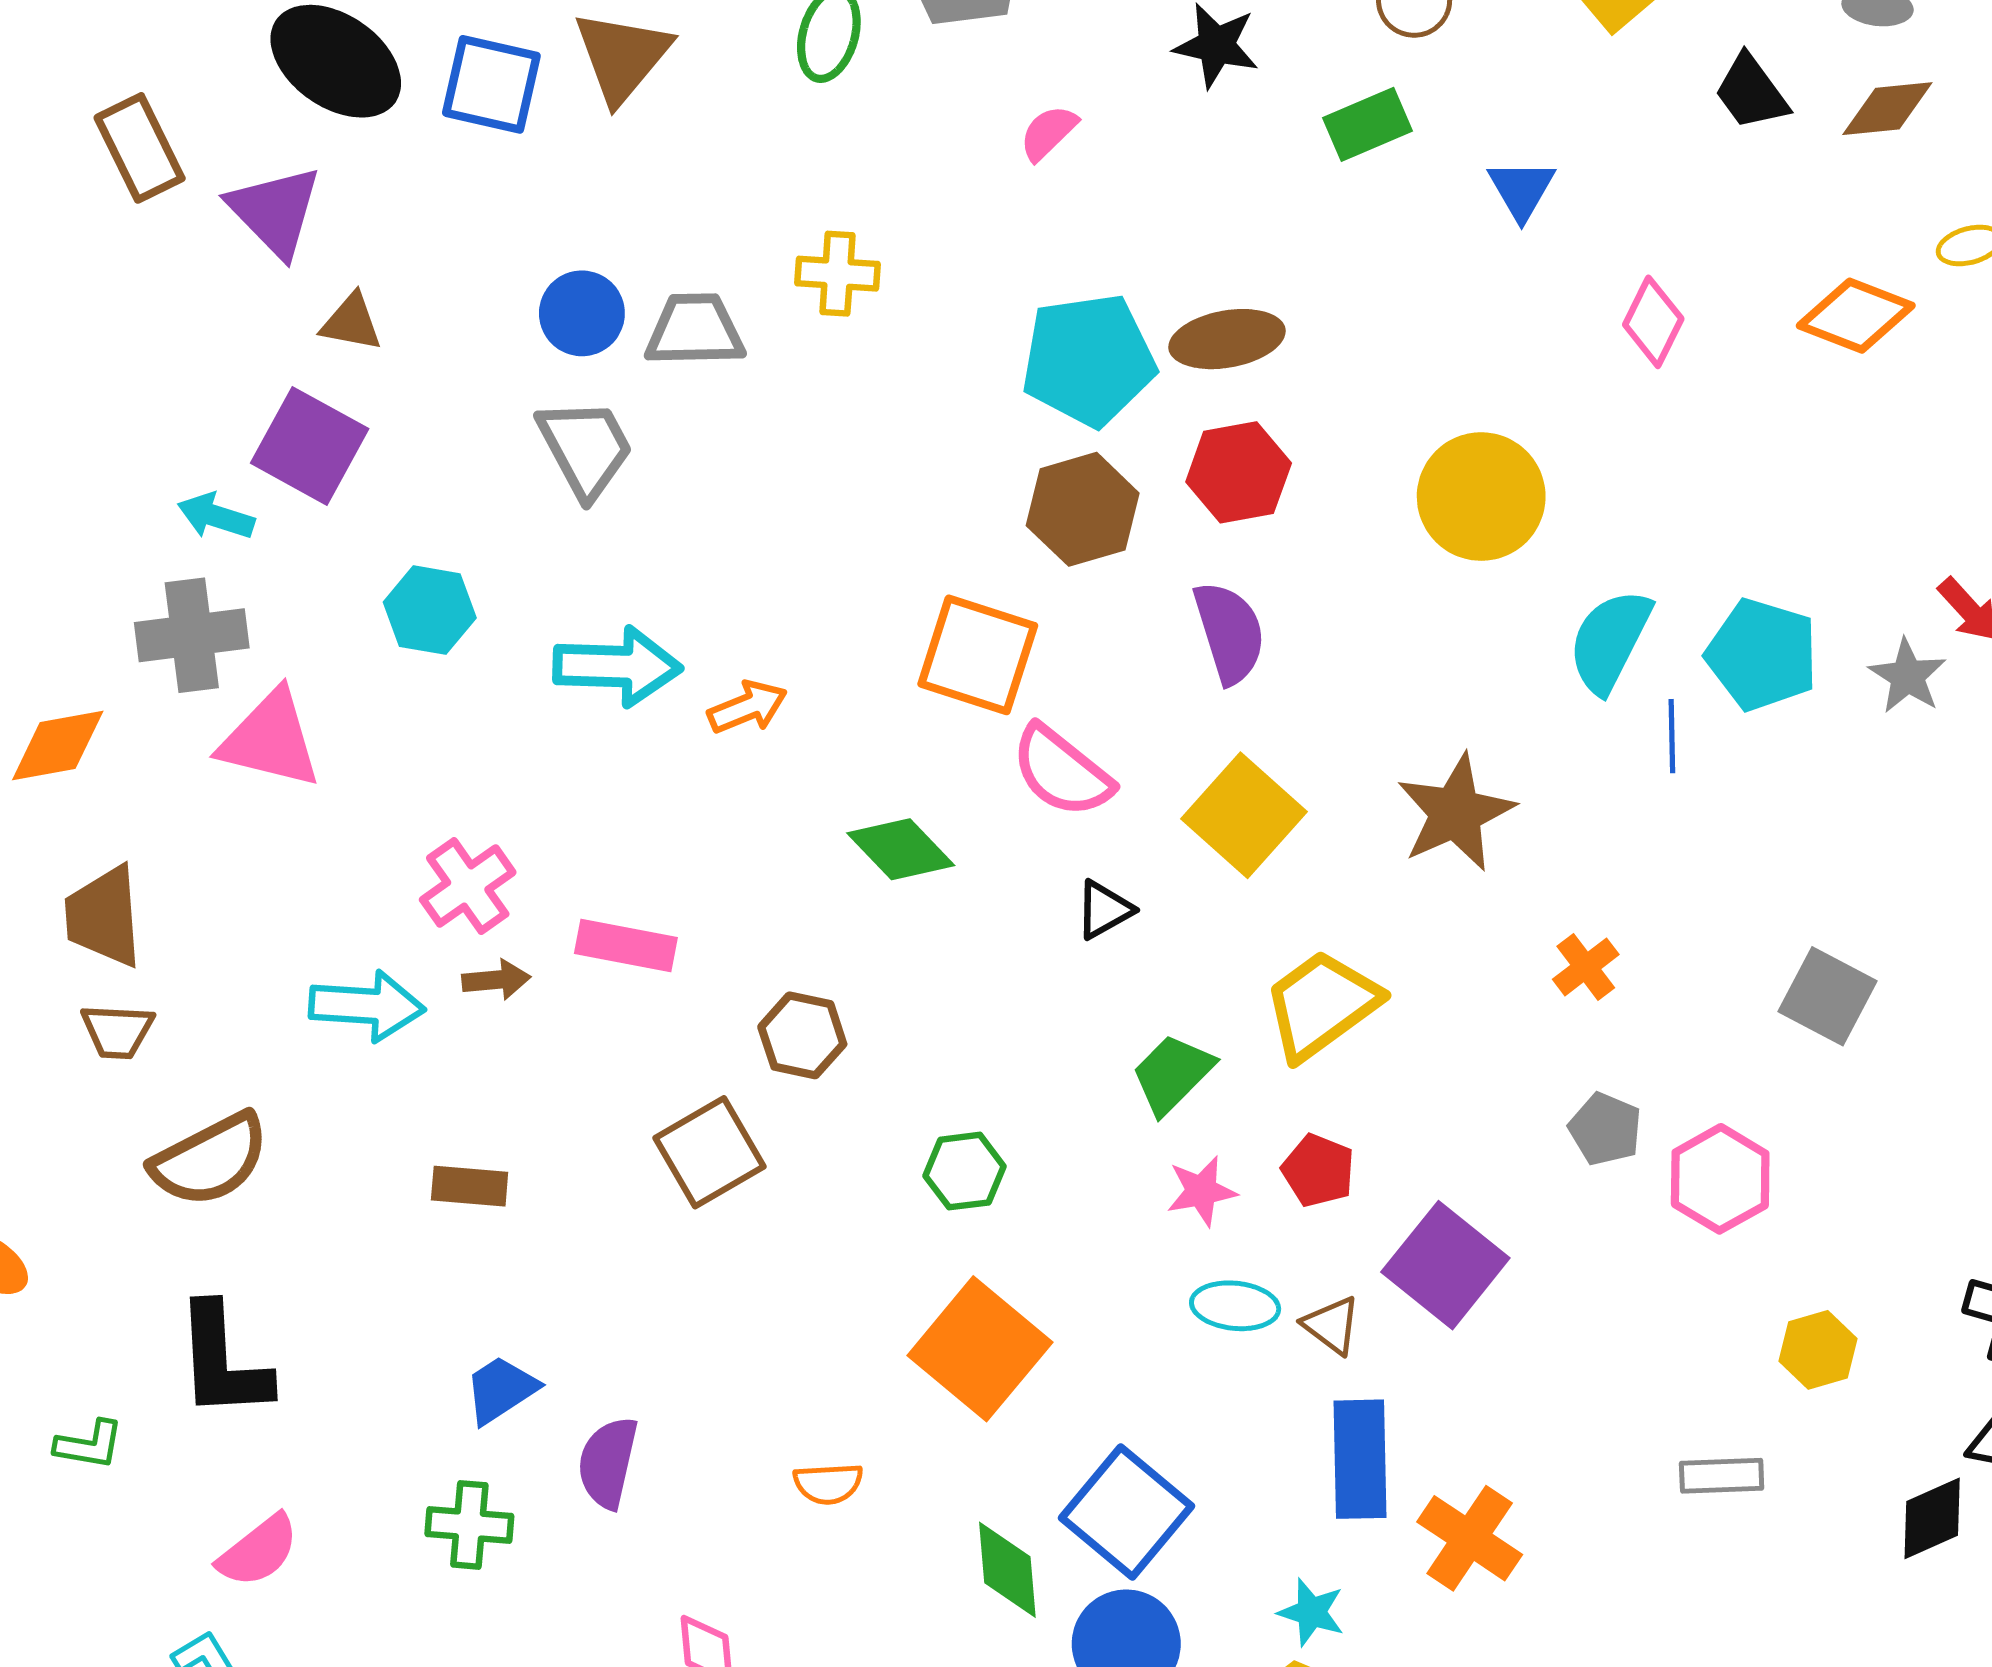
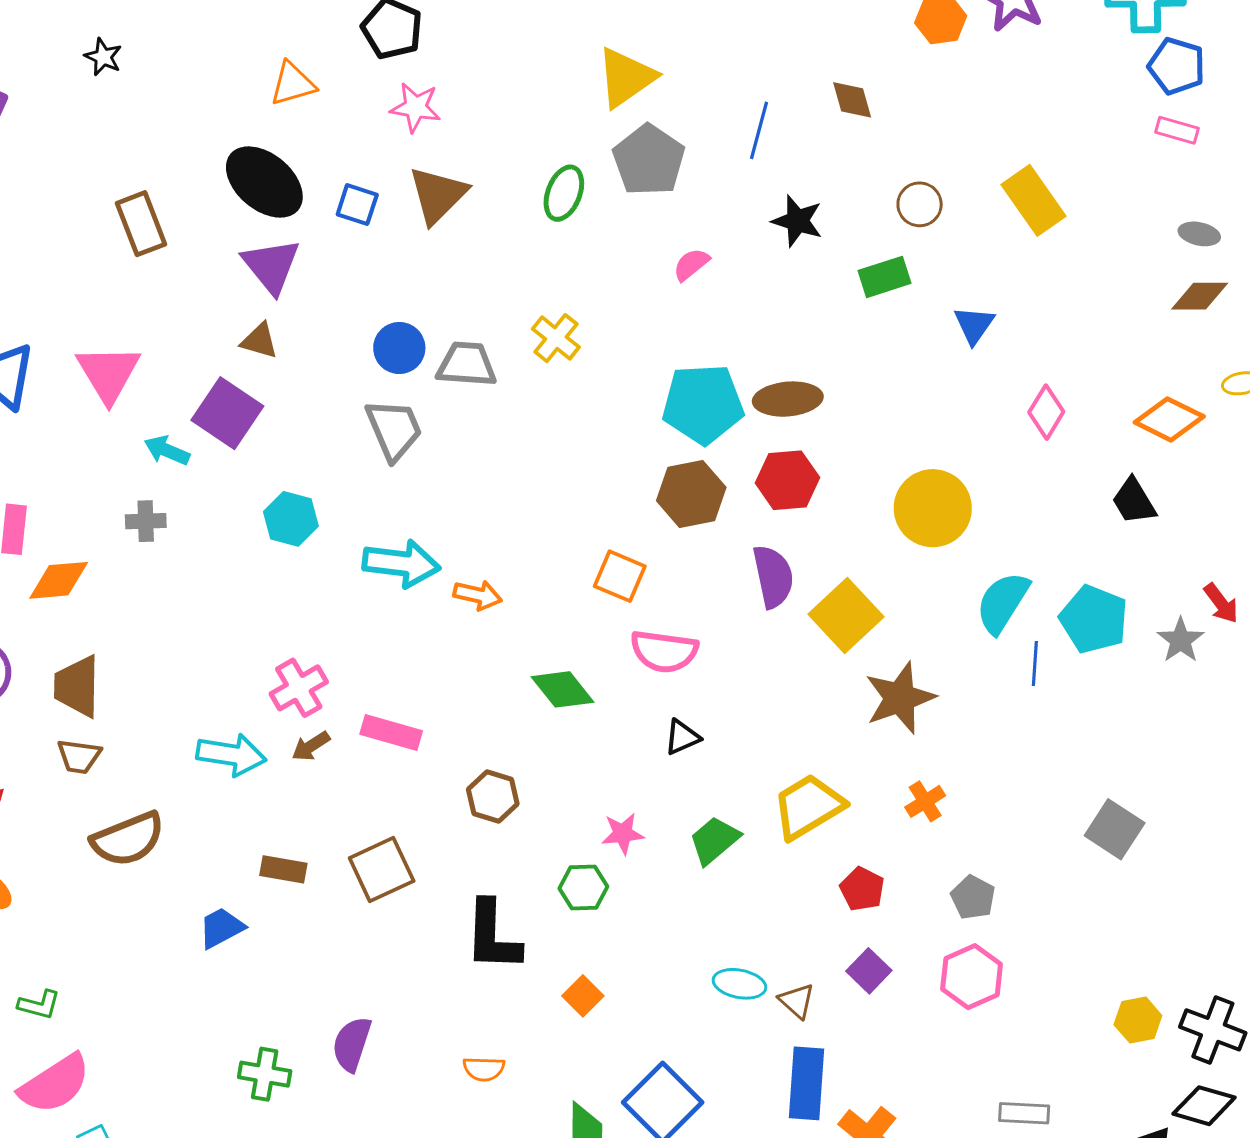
blue square: (491, 84) -> (357, 205), size x0.7
black trapezoid: (1751, 92) -> (1134, 501), moved
purple triangle: (275, 211) -> (271, 266), moved
yellow cross: (838, 274) -> (556, 338), turned 30
gray cross: (192, 635) -> (146, 521), size x0.6
orange square: (978, 655) -> (620, 576), size x0.7
orange arrow: (748, 707) -> (478, 595), turned 30
pink triangle: (270, 739) -> (108, 373), moved, turned 40
pink semicircle: (1062, 771) -> (664, 651), turned -36
yellow square: (1244, 815) -> (846, 615), moved
orange cross: (1586, 967) -> (925, 801), moved
brown arrow: (496, 980) -> (311, 746), turned 147
brown square: (709, 1152) -> (382, 870), moved
red pentagon: (1318, 1170) -> (862, 889), moved
pink hexagon: (1720, 1179) -> (972, 977), moved
pink star: (1201, 1191) -> (623, 834), moved
purple square: (1445, 1265) -> (869, 971), size x0.6
orange square: (980, 1349) -> (583, 996), size x0.5
yellow hexagon: (1818, 1350) -> (1138, 1020), moved
black L-shape: (223, 1361) -> (493, 936), moved
blue trapezoid: (501, 1390) -> (221, 928), moved
pink semicircle: (258, 1551) -> (55, 1084), moved, size x1.4

